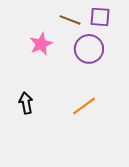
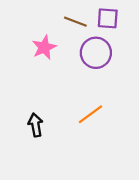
black arrow: (26, 103) -> (36, 125), moved

